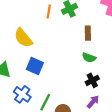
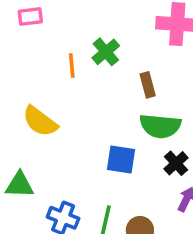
green semicircle: (89, 58) -> (160, 126), size x1.6
blue square: (35, 66) -> (121, 160), moved

